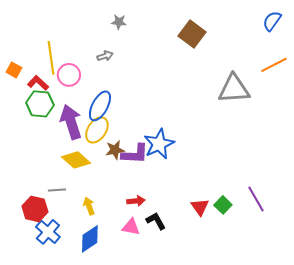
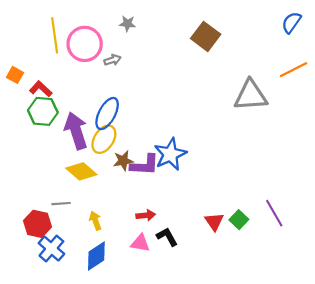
yellow line: (51, 58) -> (55, 35), moved
pink circle: (69, 75) -> (85, 44), moved, size x1.4

